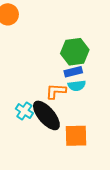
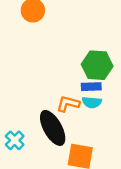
cyan cross: (24, 111) -> (15, 140), moved

